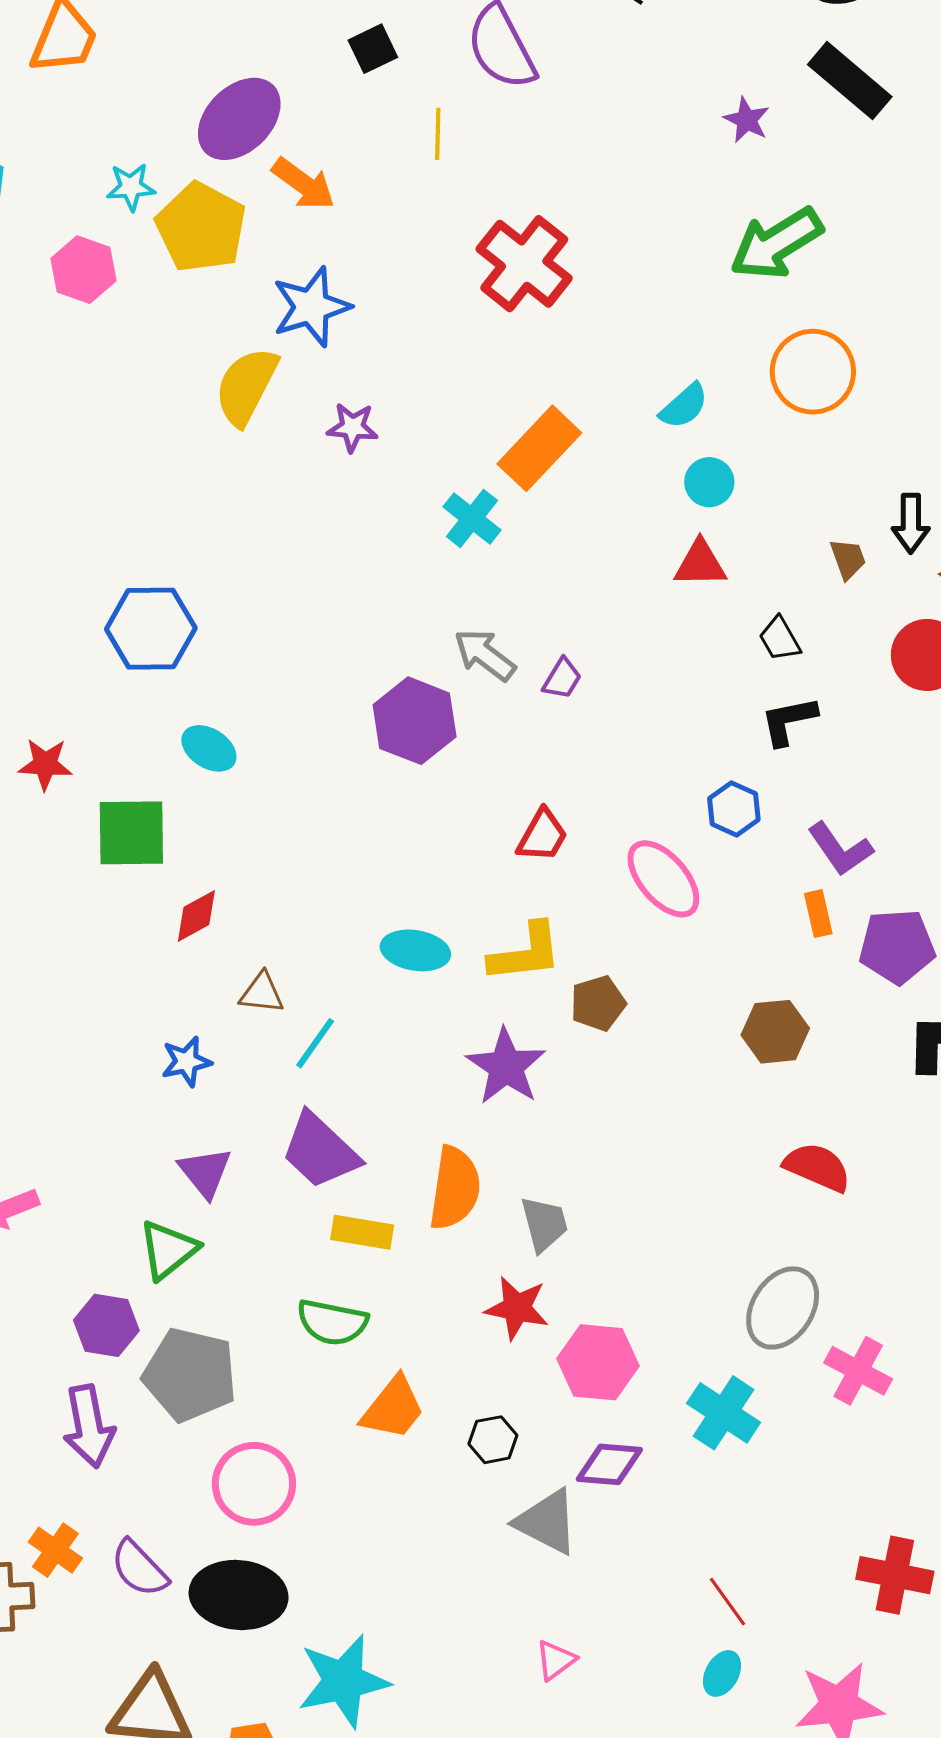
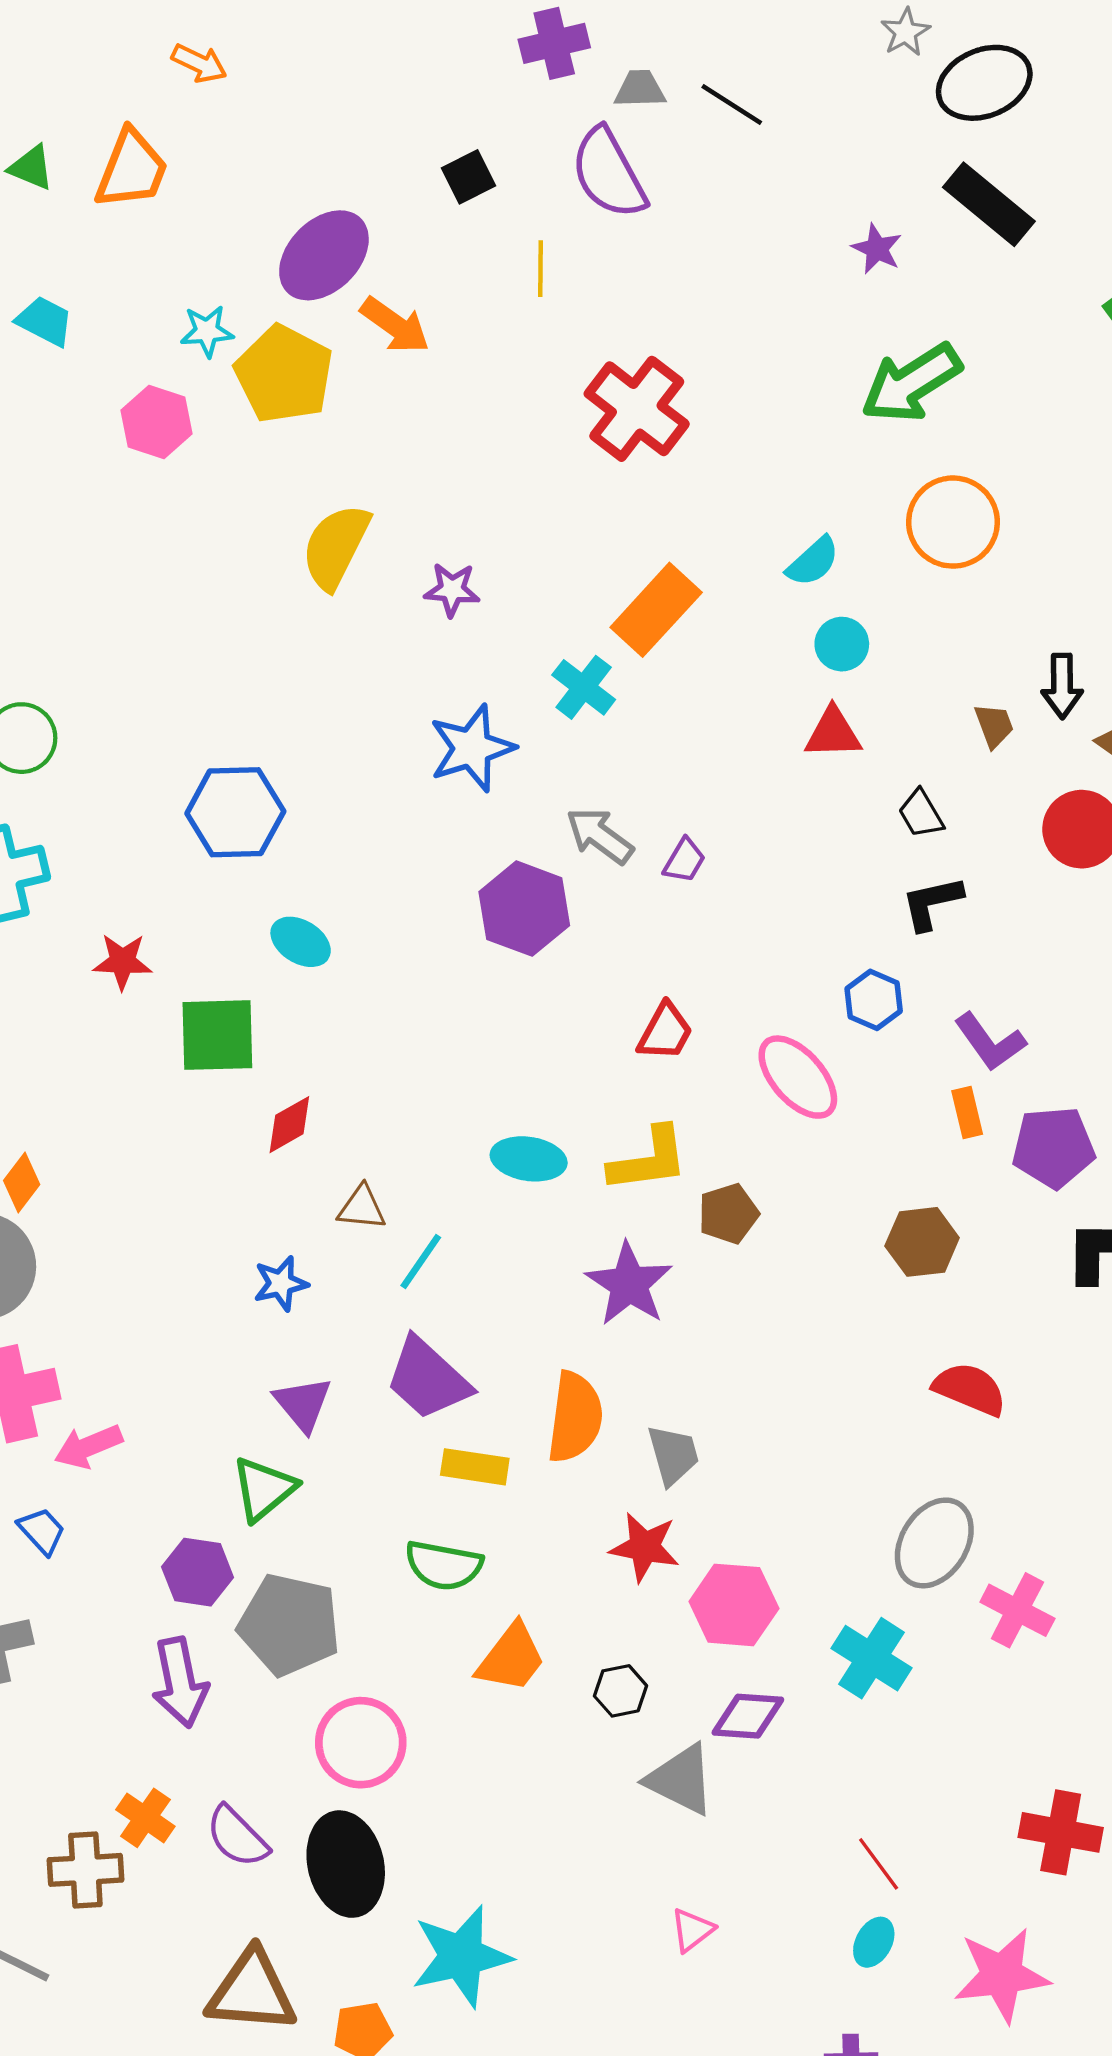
blue star: (311, 307) -> (472, 748), moved
black ellipse: (239, 1595) -> (346, 1864), turned 72

